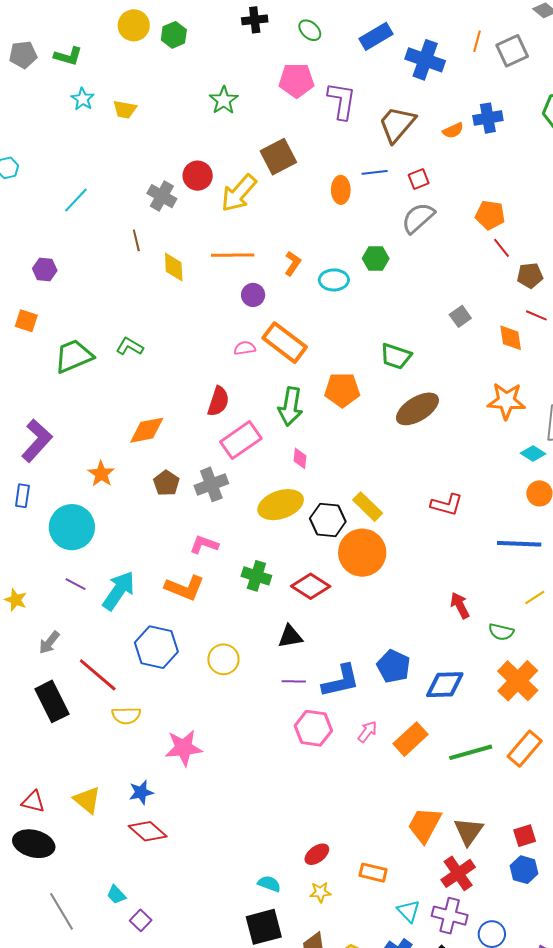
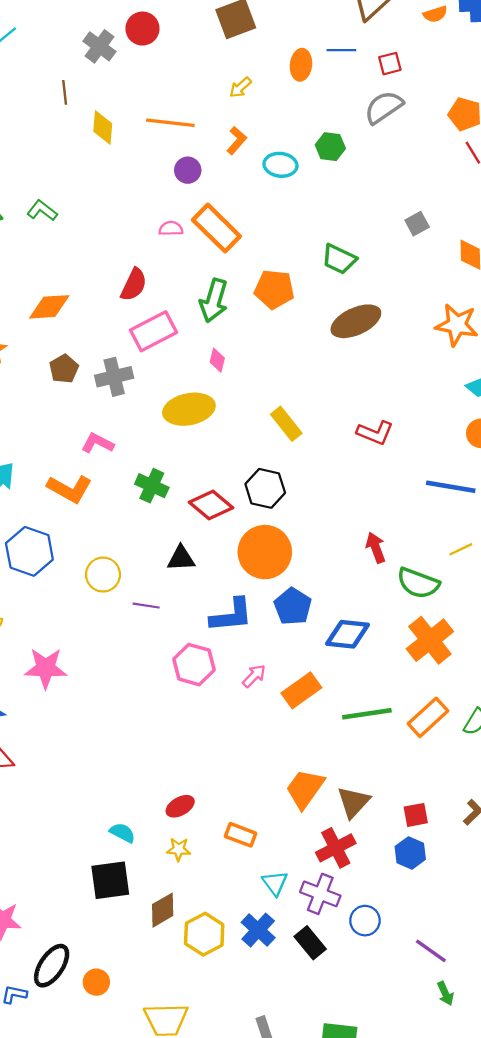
yellow arrow: (239, 193) -> (240, 87), moved, size x0.5
black hexagon: (328, 520) -> (265, 488), moved
orange circle: (362, 553) -> (265, 552), moved
green semicircle: (501, 632) -> (418, 583), size x1.5
purple line: (294, 681) -> (146, 606), moved

